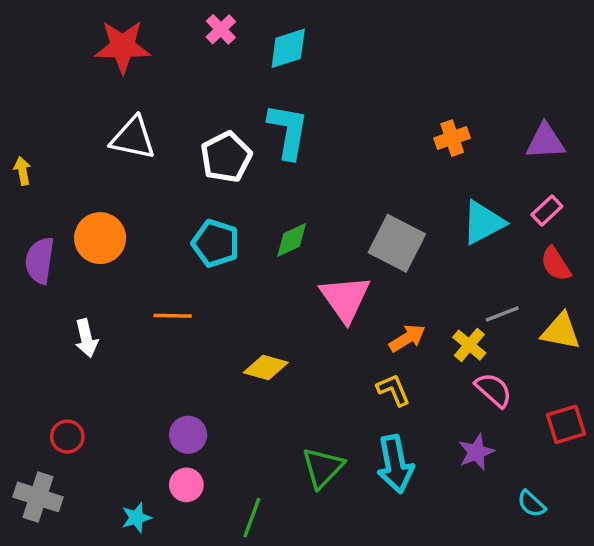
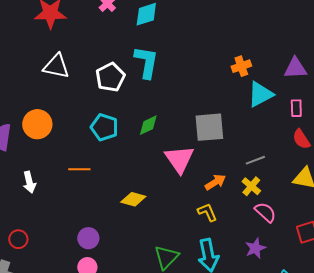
pink rectangle: (547, 211) -> (296, 108), turned -48
cyan triangle: (483, 223) -> (260, 94), moved
gray square: (397, 243) -> (209, 127), turned -32
gray line: (502, 314) -> (255, 160), moved

